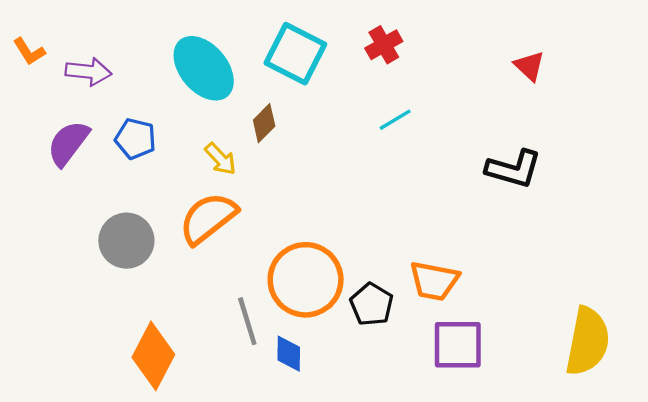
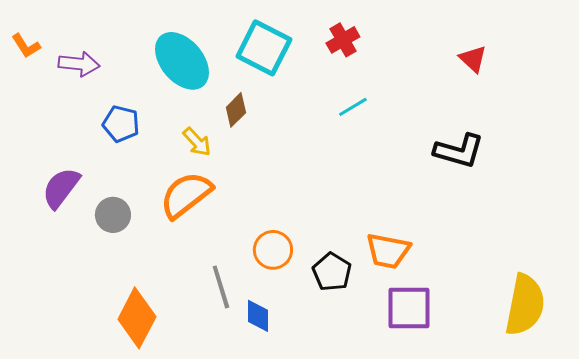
purple semicircle: (68, 143) -> (61, 188), moved
gray circle: (126, 241) -> (113, 215), size x0.7
orange circle: (306, 280) -> (273, 250), size x0.6

